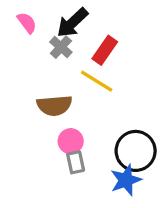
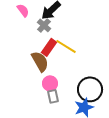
red rectangle: (105, 50) -> (49, 47), moved
brown semicircle: (54, 105) -> (40, 61), turned -115

